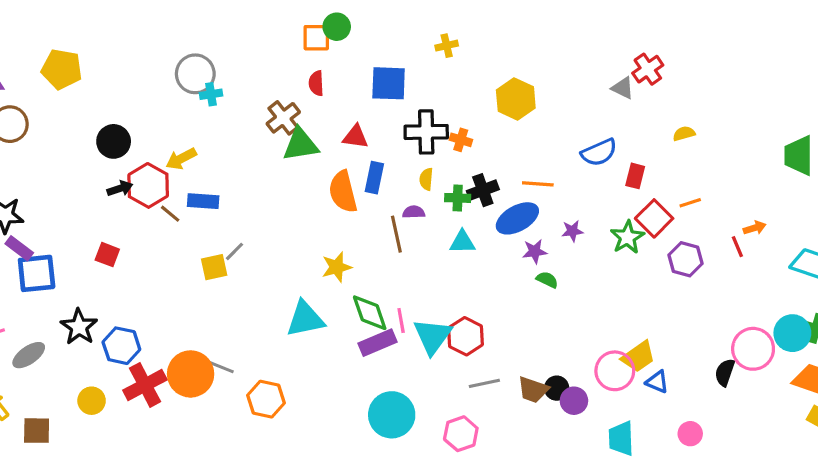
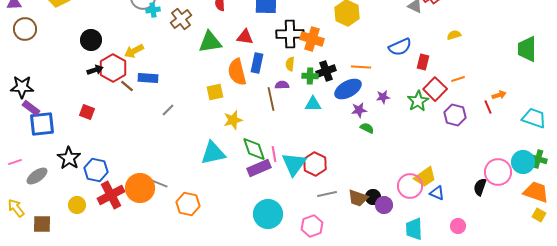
brown cross: (283, 118) -> (181, 19), moved
orange cross: (461, 140) -> (312, 39), size x1.6
yellow square: (214, 267) -> (215, 92), moved

